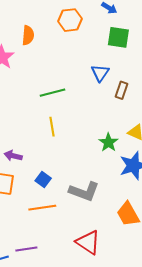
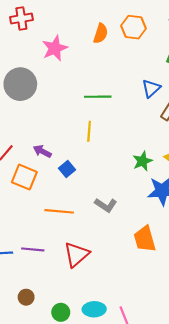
orange semicircle: (28, 35) -> (101, 33), moved
blue square: (43, 180) -> (67, 169), moved
gray L-shape: (84, 191) -> (106, 205), size x0.7
red triangle: (88, 242) -> (77, 254), moved, turned 32

